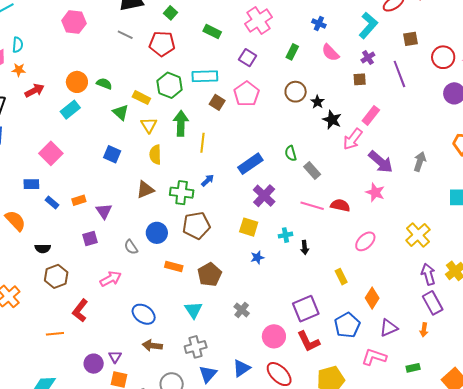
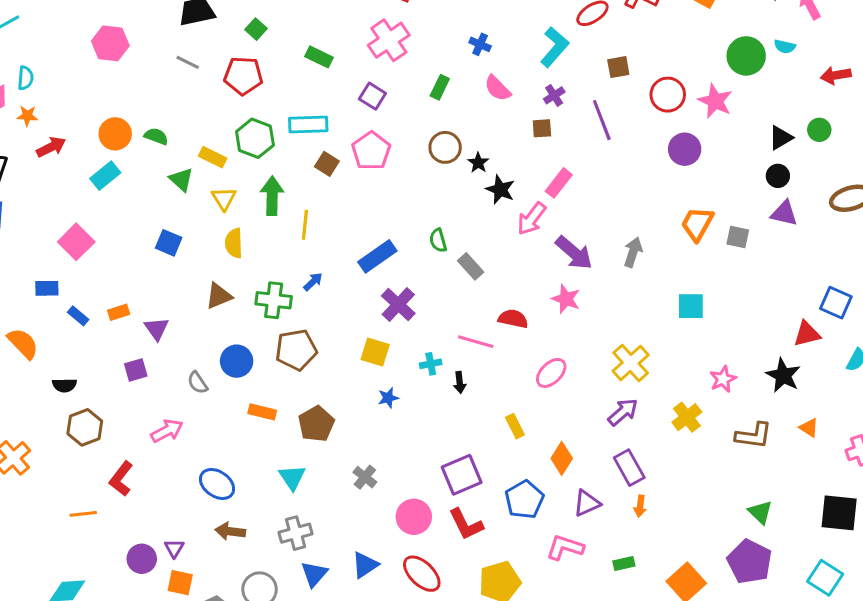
pink line: (312, 206) -> (476, 342), moved
purple arrow: (428, 274) -> (623, 412), moved, turned 65
purple rectangle: (433, 303) -> (629, 468), moved

